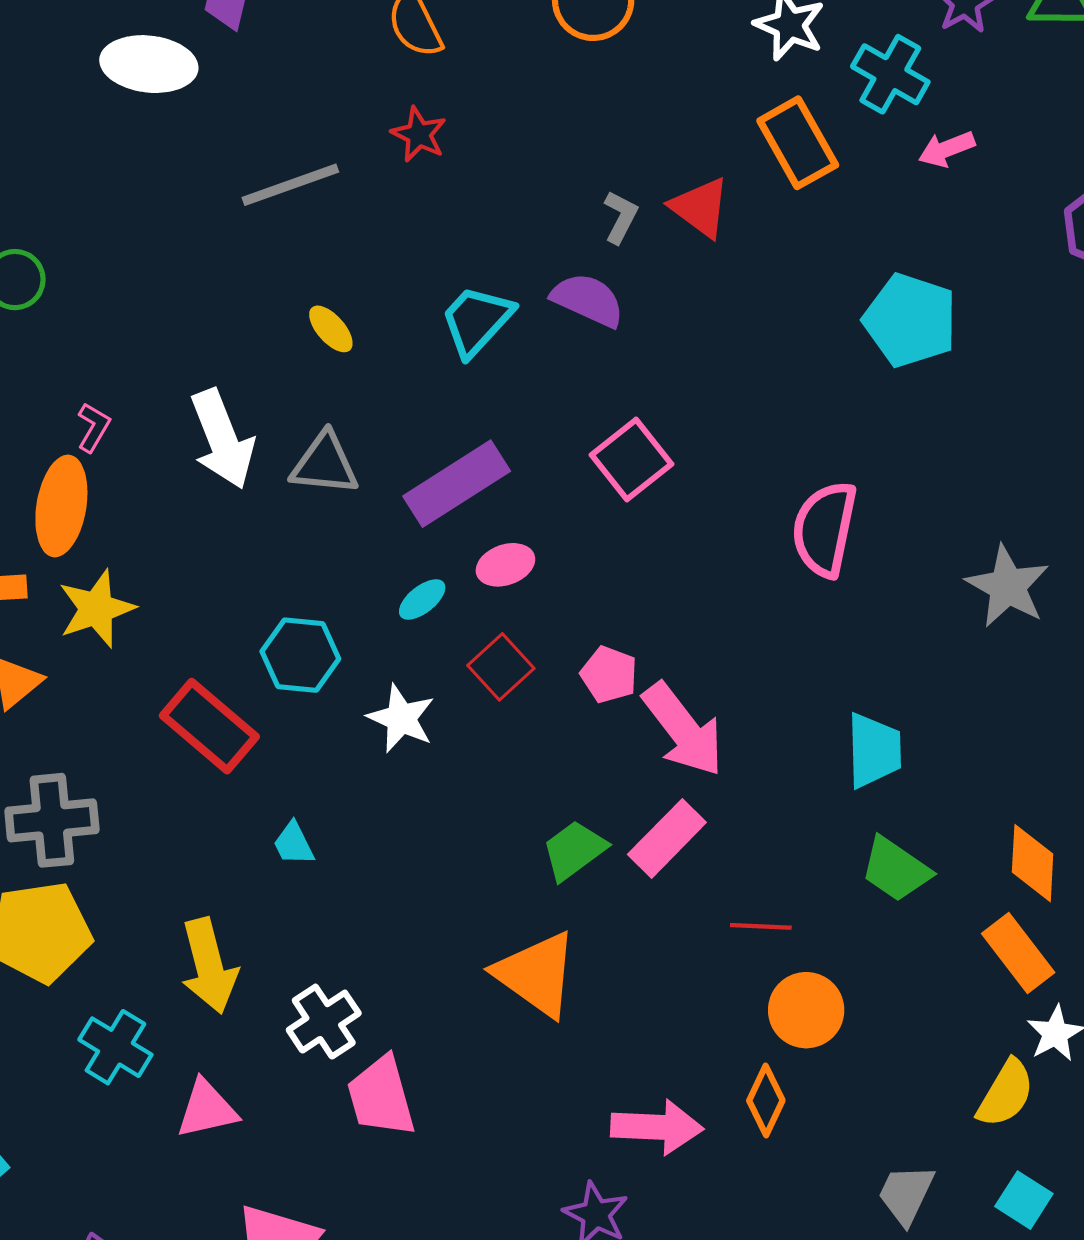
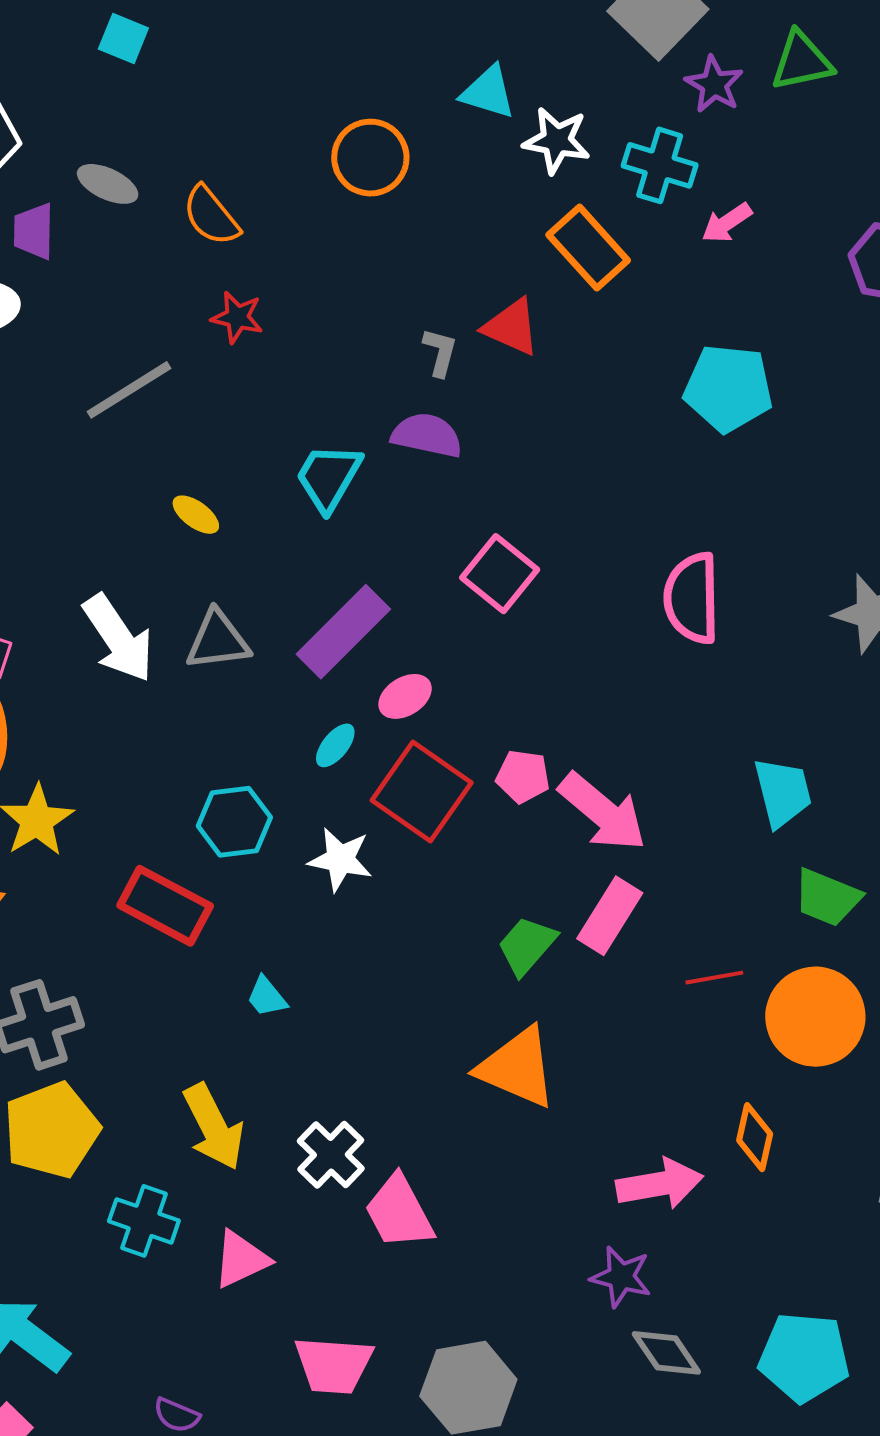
red square: (501, 667) -> (422, 792), size x1.6
orange circle: (806, 1010) -> (815, 1017), moved, size x1.4

